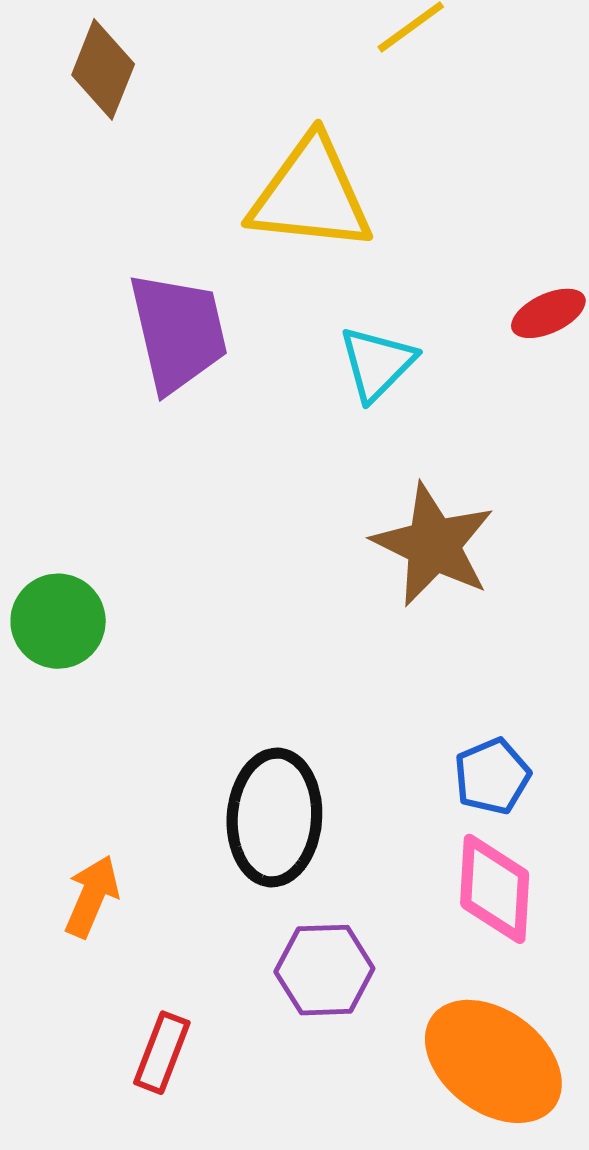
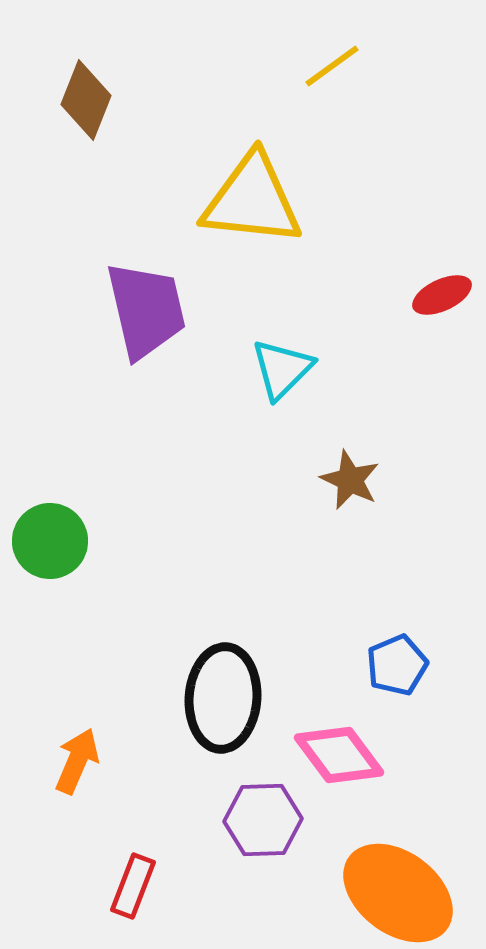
cyan triangle: (377, 363) -> (282, 369), moved
brown star: (433, 545) -> (350, 480), size x0.6
pink diamond: (495, 889) -> (339, 755), moved, turned -40

